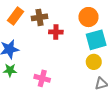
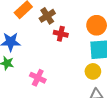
brown cross: (39, 17) -> (47, 16), turned -35

